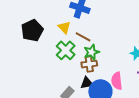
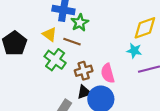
green star: (92, 52) -> (80, 23), moved
pink semicircle: (117, 81) -> (108, 73), moved

